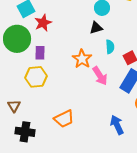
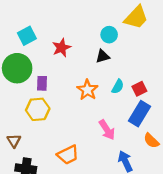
red star: (43, 23) -> (61, 48), moved
cyan semicircle: (110, 47) -> (118, 87), moved, turned 32
pink arrow: (100, 76) -> (107, 130), moved

